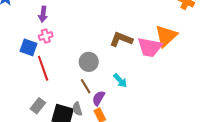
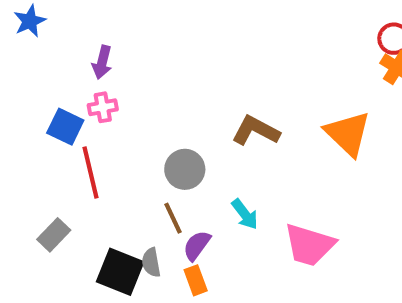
orange triangle: (166, 36) -> (348, 133), turned -40
pink trapezoid: (150, 47) -> (309, 245), moved
gray rectangle: (38, 106) -> (54, 235), moved

